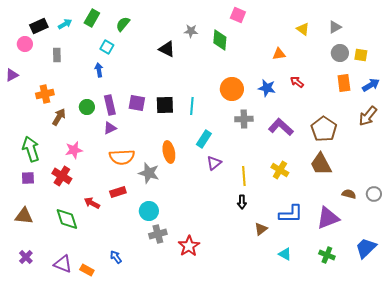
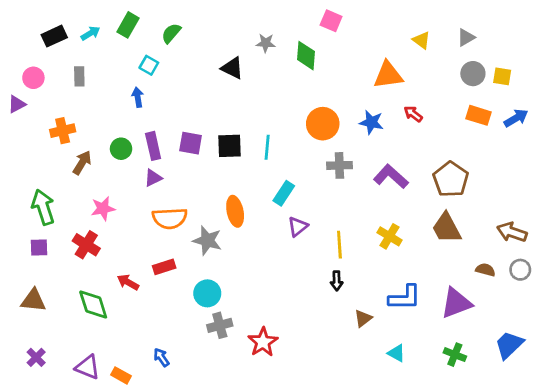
pink circle: (25, 44) -> (33, 78), moved
orange triangle: (279, 54) -> (388, 75), size x1.6
orange rectangle: (344, 83) -> (479, 115), turned -66
brown arrow: (368, 116) -> (512, 232), moved, turned 70

